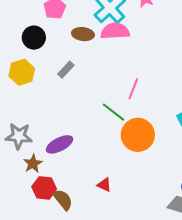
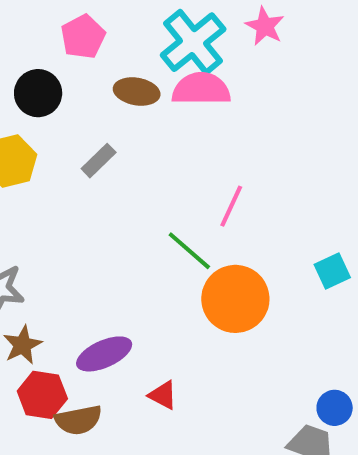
purple ellipse: (59, 144) -> (104, 354), moved
brown semicircle: (63, 200) -> (78, 420), turned 115

